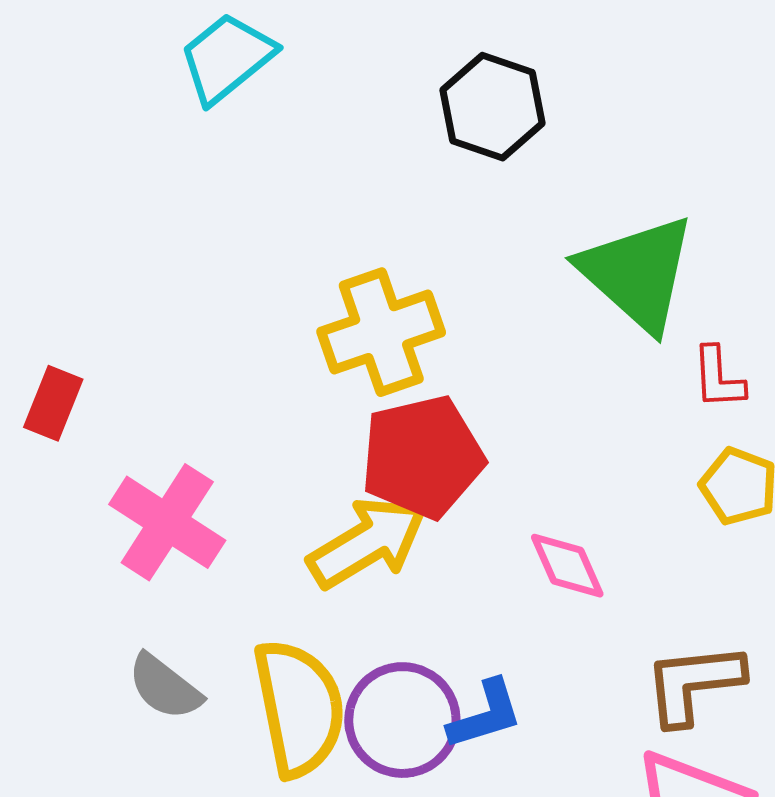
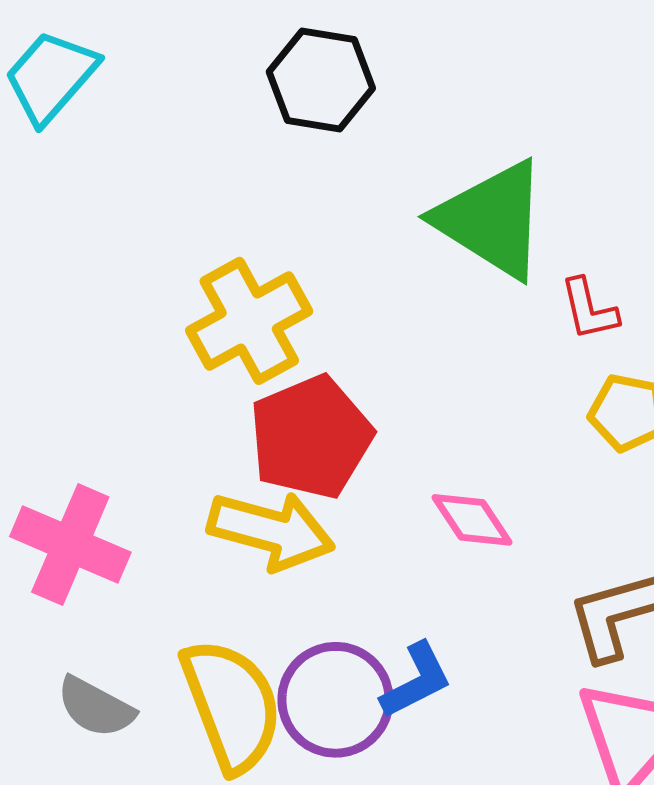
yellow arrow: (367, 542) -> (271, 531), turned 56

